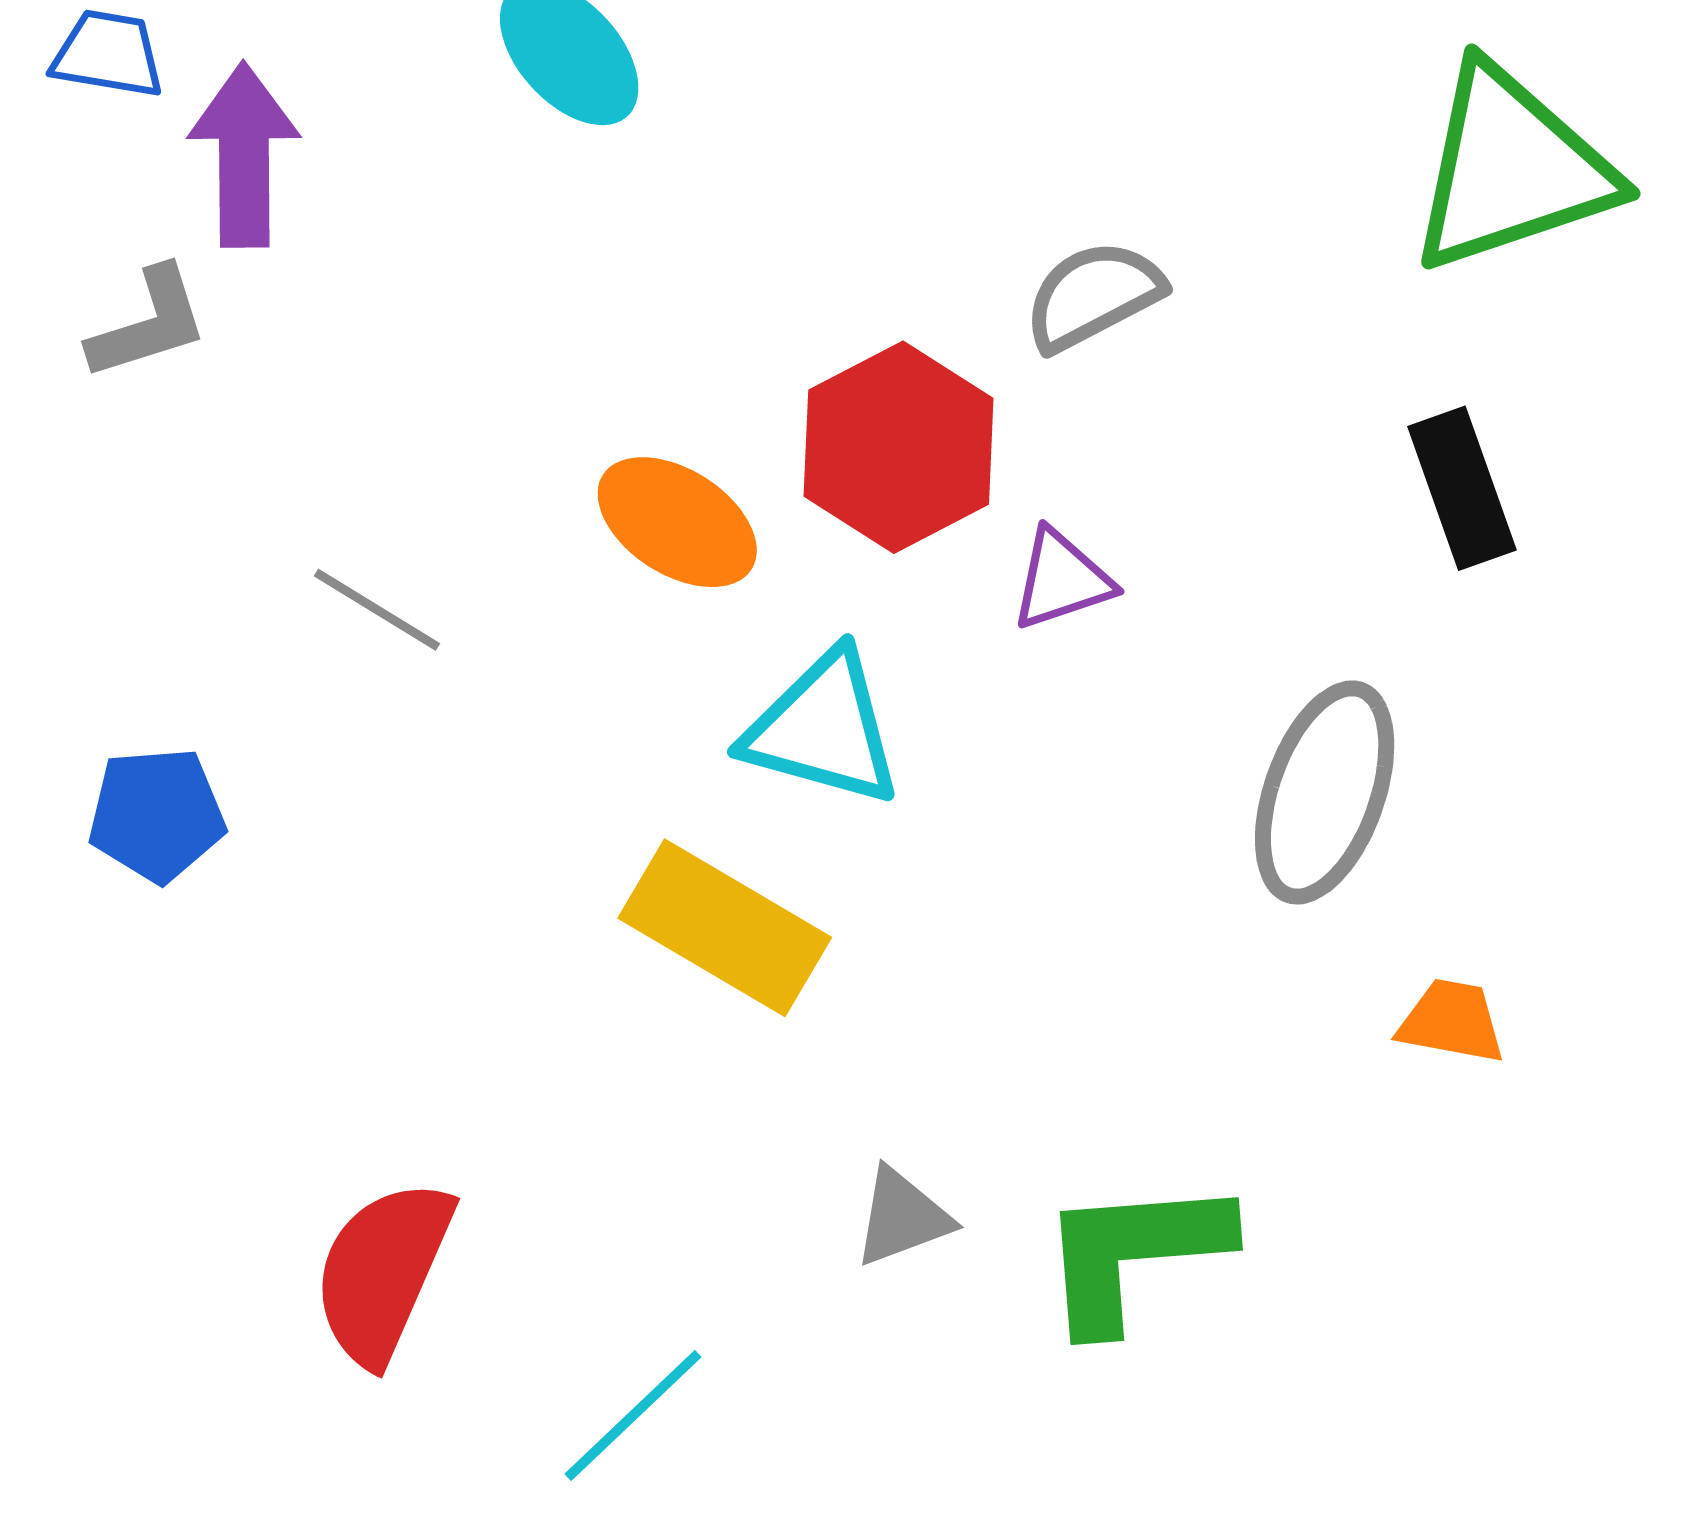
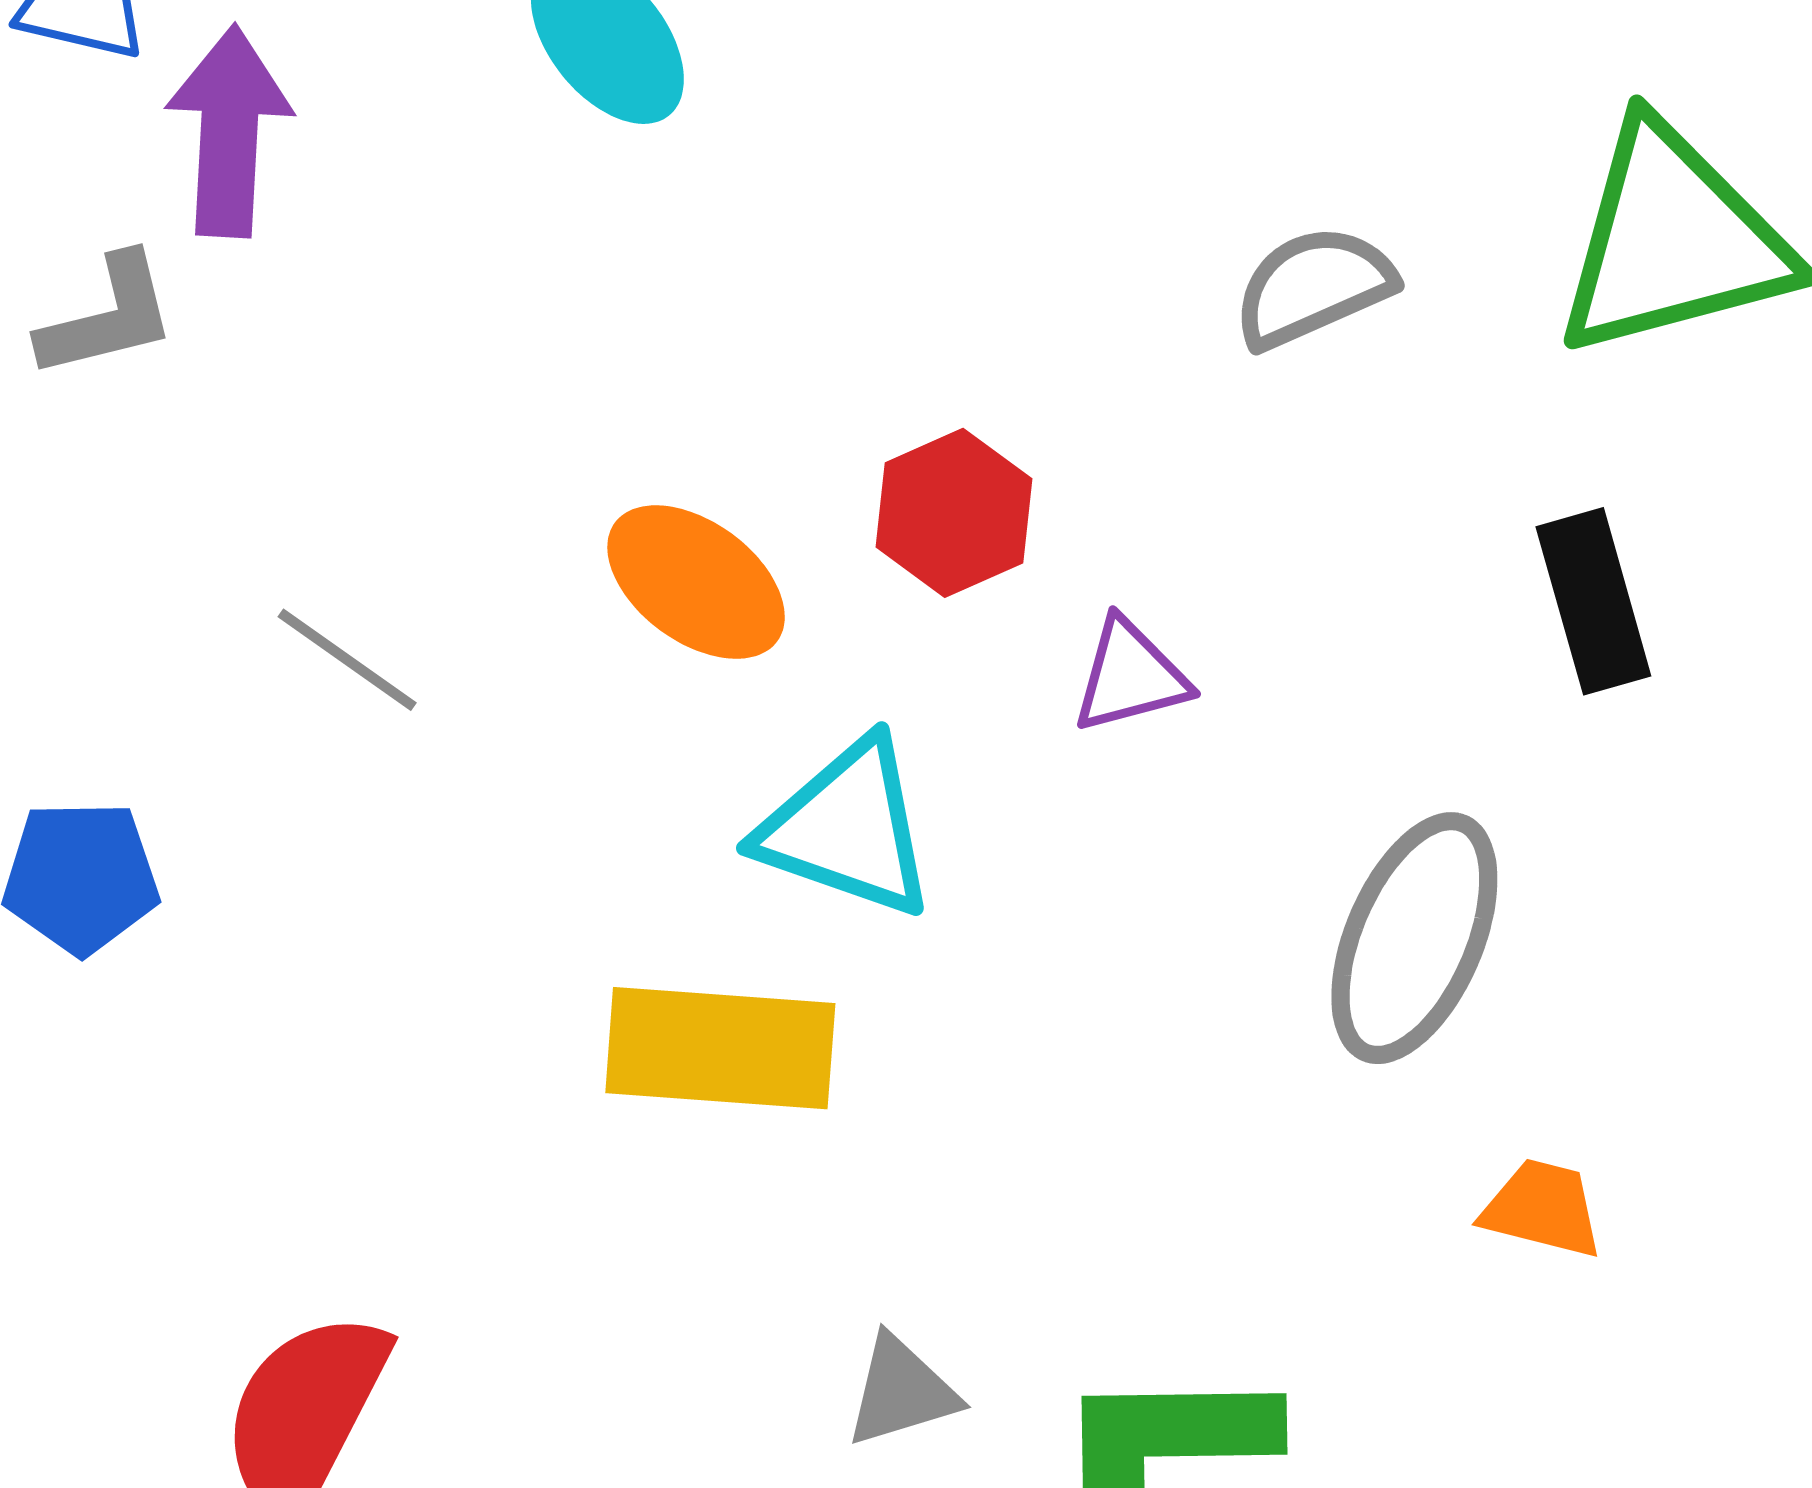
gray semicircle: (1093, 295) -> (1313, 287), moved
red hexagon: (899, 447) -> (954, 513), size x0.7
yellow rectangle: (725, 928) -> (720, 1048), turned -30

